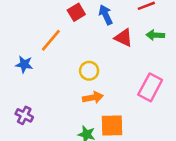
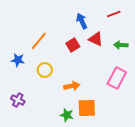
red square: (76, 12) -> (73, 45), moved
green arrow: (155, 35) -> (121, 45), moved
yellow circle: (89, 71) -> (45, 70), moved

